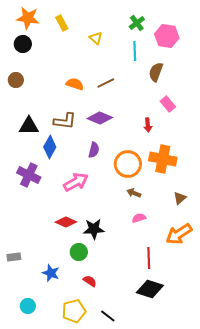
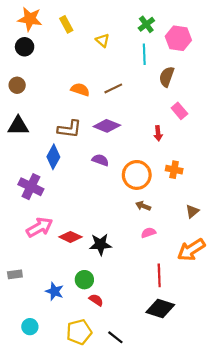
black triangle: (29, 126) -> (18, 126), moved
purple semicircle: (94, 150) -> (100, 160), turned -84
orange cross: (163, 159) -> (174, 170), size x0.6
pink arrow: (76, 182) -> (40, 227), moved
green circle: (79, 252) -> (84, 280), moved

